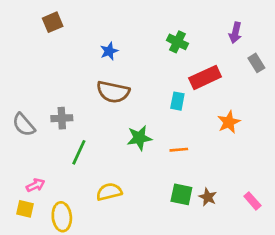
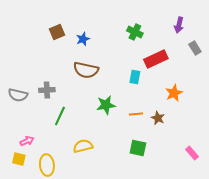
brown square: (53, 22) -> (57, 32), moved
gray semicircle: (24, 125) -> (18, 95), turned -36
brown star: (208, 197) -> (158, 118), moved

